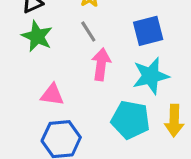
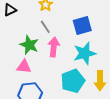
green star: (37, 36) -> (29, 45), moved
cyan pentagon: (130, 120) -> (73, 81), turned -30

